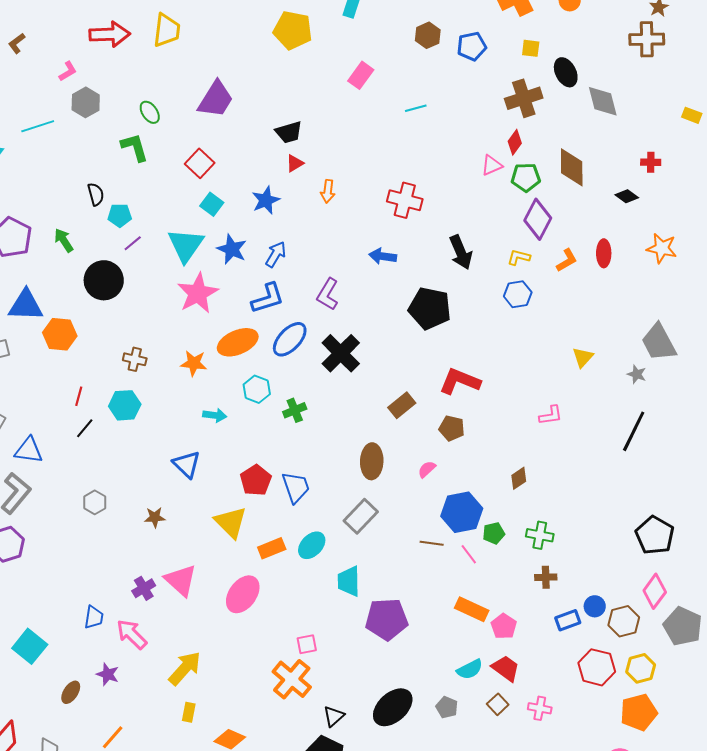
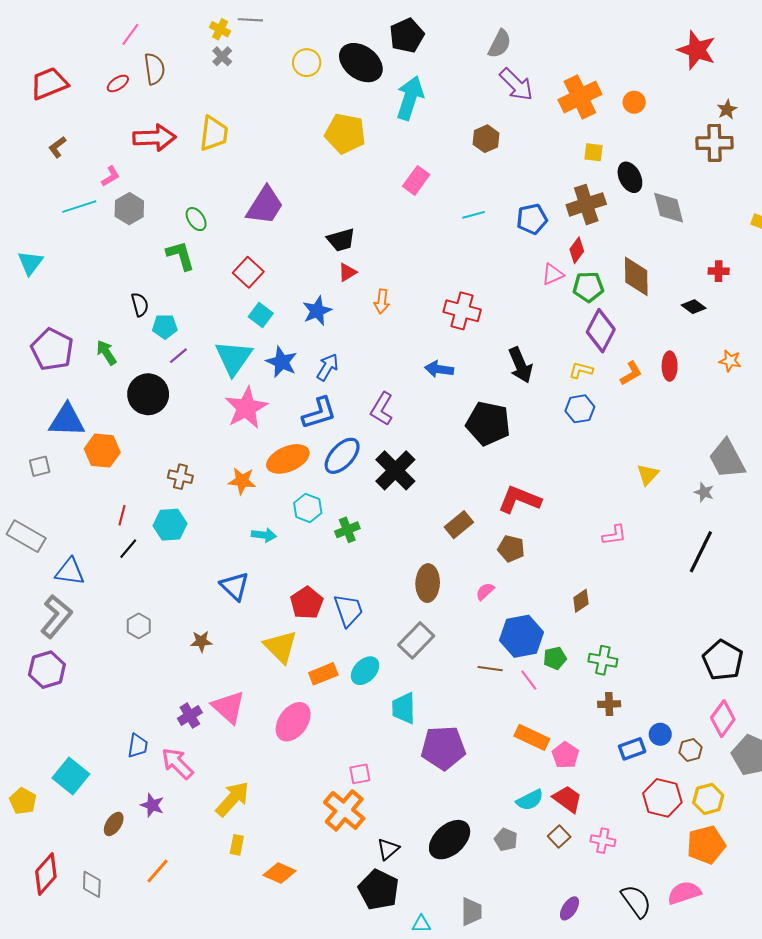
blue pentagon: (472, 46) -> (532, 219), moved
cyan line: (38, 126) -> (79, 207), moved
orange star: (662, 248) -> (730, 361), size x0.7
brown hexagon: (624, 621) -> (690, 750), size x0.7

